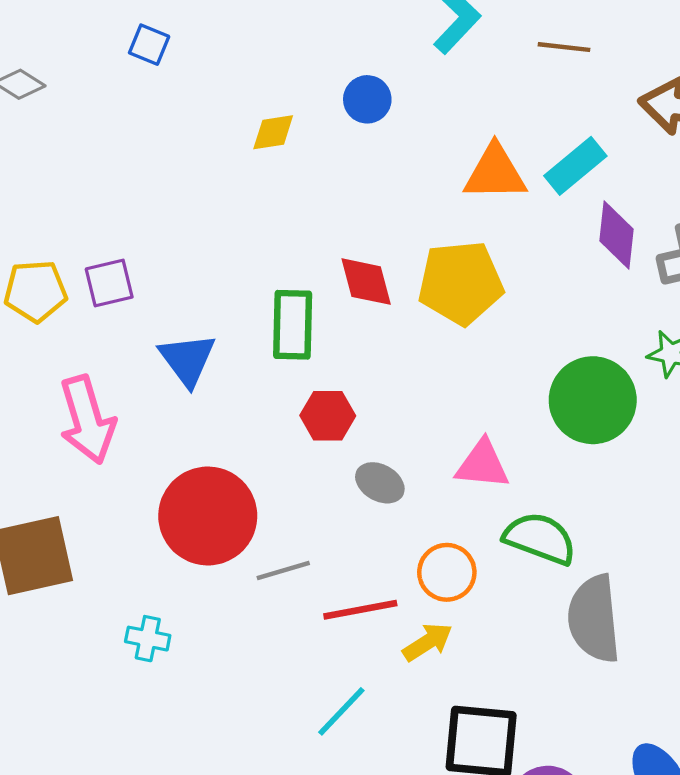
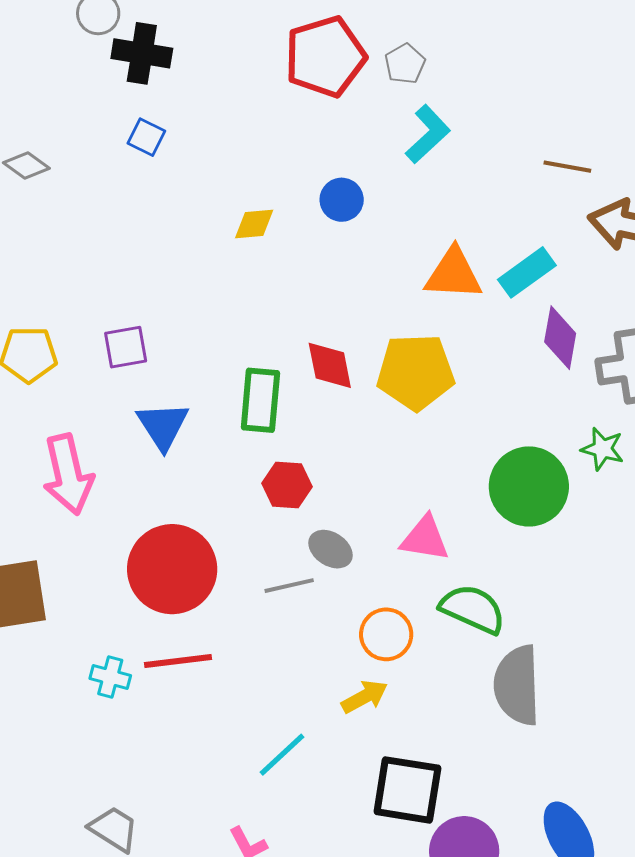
brown line: (564, 47) -> (567, 167), moved
purple square: (109, 283) -> (126, 347), moved
gray line: (283, 571) -> (289, 586), moved
red line: (360, 610) -> (178, 661), moved

